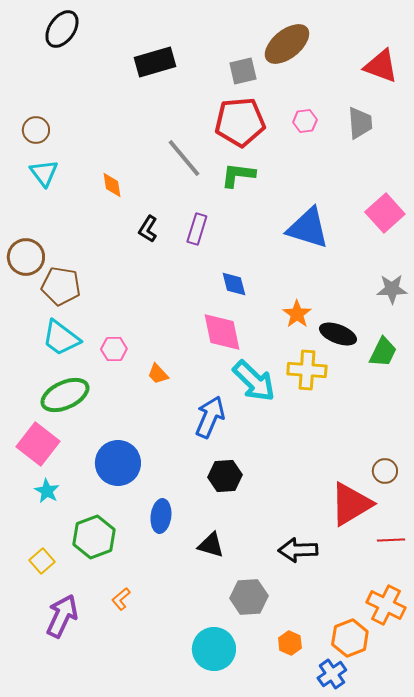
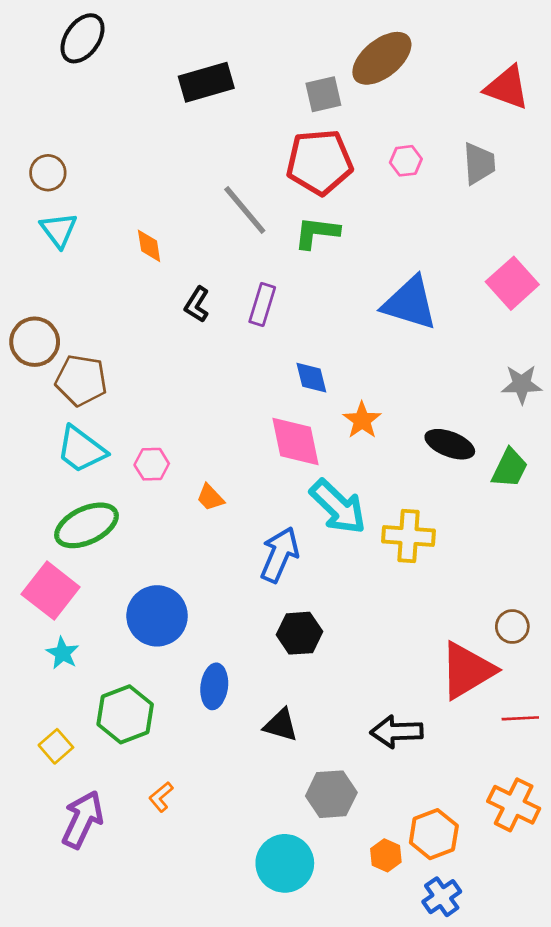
orange star: (297, 314) -> (362, 420), moved
yellow cross: (307, 370) -> (409, 536), moved
orange hexagon: (350, 638) -> (434, 834), moved

